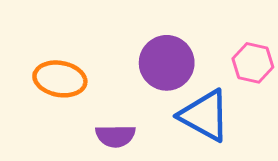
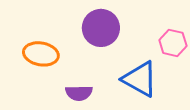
purple circle: (167, 63) -> (101, 28), moved

